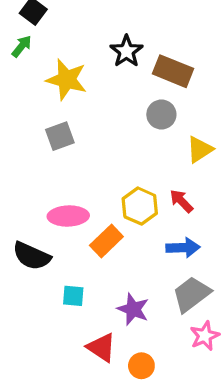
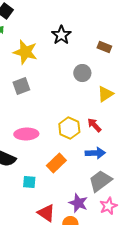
brown rectangle: (173, 71) -> (104, 47), moved, size x0.6
orange rectangle: (106, 241) -> (56, 163), moved
purple star: (133, 309) -> (78, 203), moved

